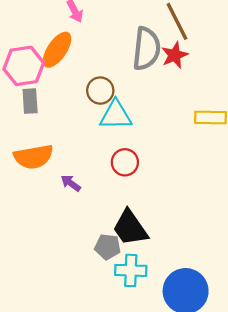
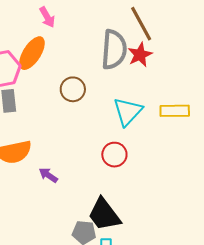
cyan triangle: (116, 115) -> (128, 112), moved, turned -44
red circle: (125, 162) -> (114, 155), moved

